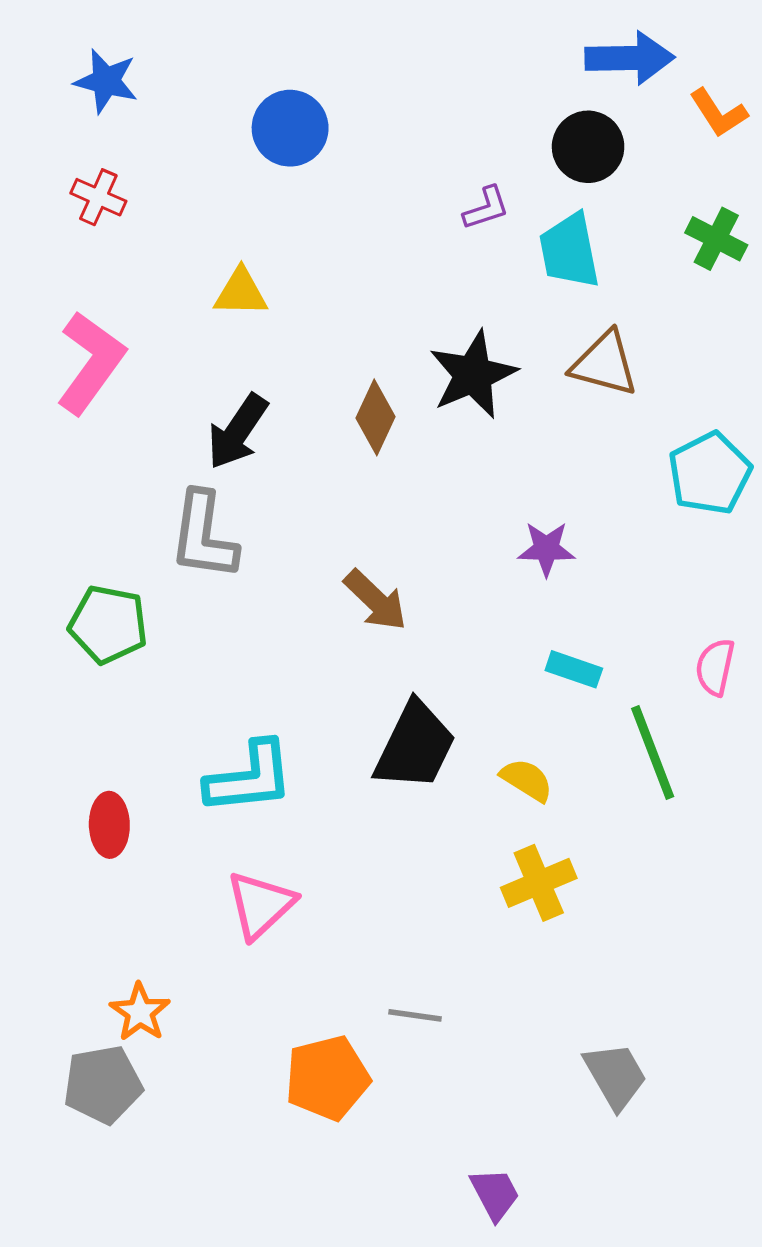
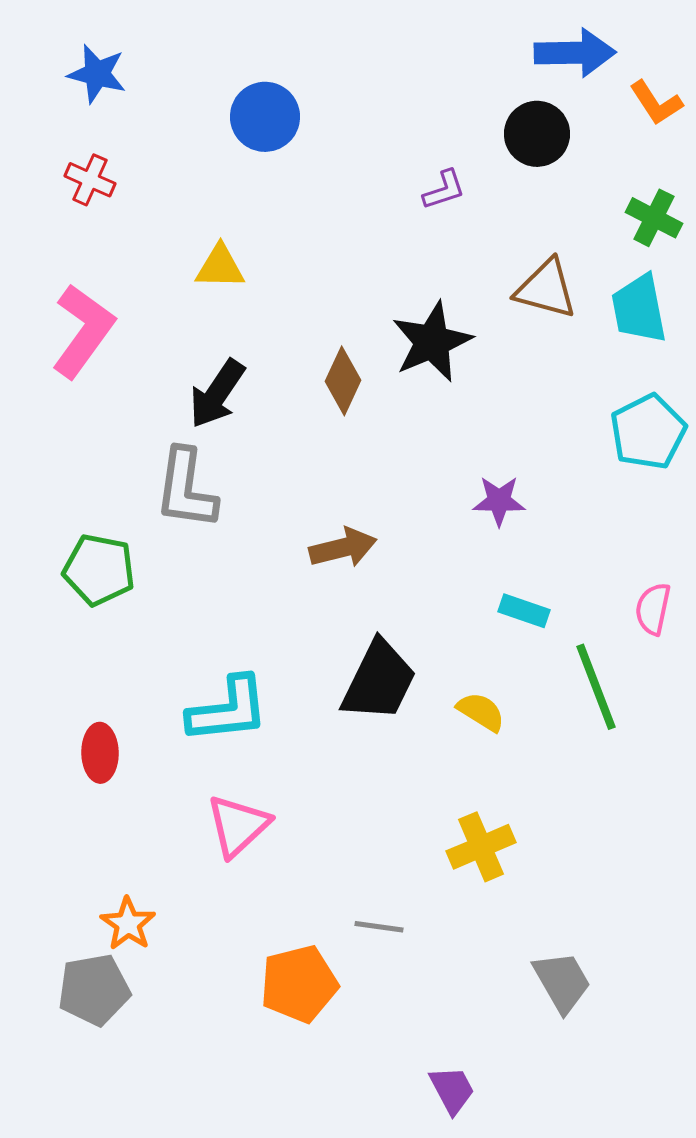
cyan trapezoid: (569, 251) -> (639, 309), moved
brown triangle: (604, 364) -> (546, 289), moved
brown arrow: (376, 600) -> (343, 548), turned -58
yellow cross: (539, 883) -> (481, 847), moved

